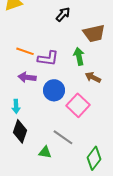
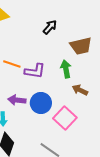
purple arrow: (27, 77) -> (17, 100), moved

